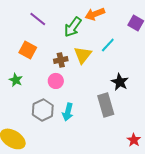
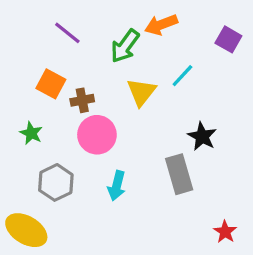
brown cross: (61, 60) -> (82, 100), moved
pink circle: (56, 81) -> (97, 135), size x1.5
gray hexagon: (43, 110) -> (56, 182), moved

